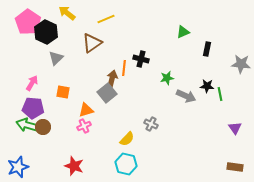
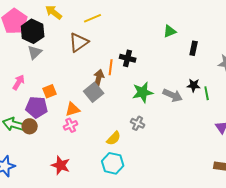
gray triangle: (56, 58) -> (35, 52), moved
green star: (167, 78) -> (143, 92), moved, size x1.5
orange square: (63, 92) -> (50, 91), turned -32
purple pentagon: (33, 108) -> (37, 107), moved

